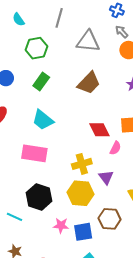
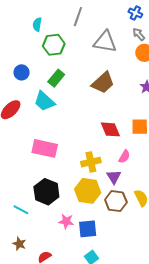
cyan semicircle: (19, 20) -> (37, 24), moved, turned 40
cyan trapezoid: (43, 120) -> (44, 101), moved
pink semicircle: (115, 148) -> (124, 157), moved
brown hexagon: (110, 219) -> (116, 201), moved

